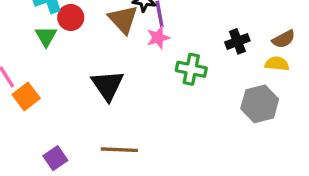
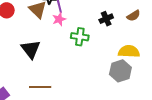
yellow semicircle: (277, 64) -> (129, 51), moved, size x1.5
gray hexagon: (260, 104) -> (120, 71), moved

